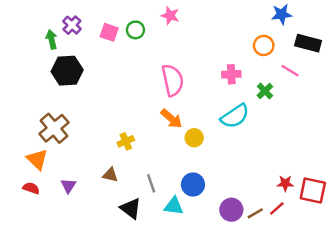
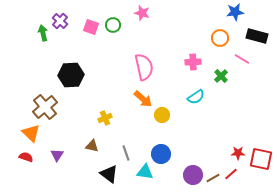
black hexagon: (67, 71) -> (71, 75), moved
cyan semicircle: (235, 116) -> (196, 97), size x0.7

